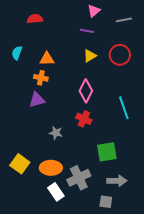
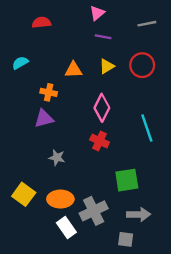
pink triangle: (94, 11) -> (97, 13), moved
cyan semicircle: (17, 53) -> (20, 63), turned 40
orange triangle: (47, 59) -> (73, 70), moved
gray star: (56, 133) -> (57, 158), moved

